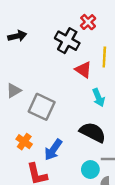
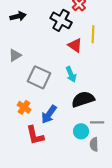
gray triangle: (14, 91) -> (15, 55), moved
cyan arrow: (98, 98) -> (71, 74), moved
black semicircle: (93, 132) -> (83, 99), turned -45

